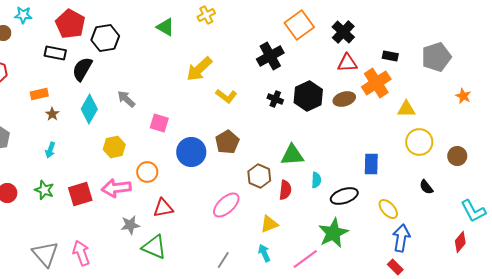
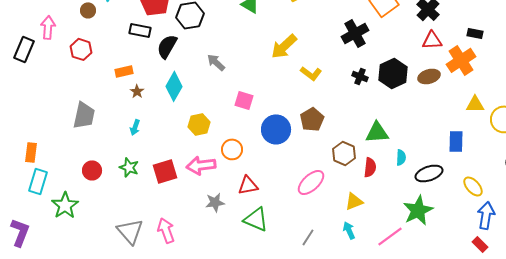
gray arrow: (126, 99) -> (216, 62), moved
yellow triangle: (406, 109) -> (475, 104), moved
green triangle: (154, 247) -> (256, 219), moved

